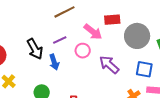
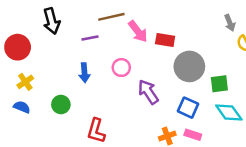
pink arrow: (93, 32) -> (138, 31), moved
purple line: (60, 40) -> (90, 38), moved
black arrow: (35, 49) -> (51, 21), moved

